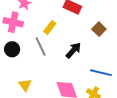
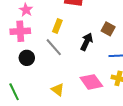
brown square: (99, 29) -> (108, 29), moved
yellow triangle: (25, 85) -> (58, 90), moved

